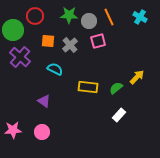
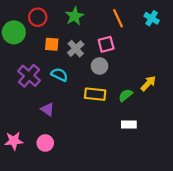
green star: (69, 15) -> (75, 16), turned -30
gray circle: (89, 21) -> (100, 66), moved
purple cross: (20, 57) -> (29, 76), moved
white rectangle: (119, 115) -> (129, 125), turned 48

